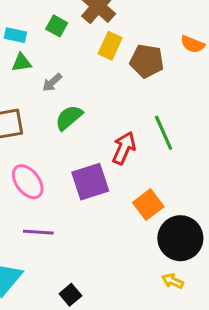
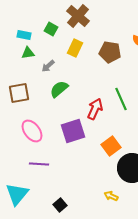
yellow rectangle: (110, 46) -> (75, 48), moved
yellow arrow: (173, 281) -> (111, 196), moved

